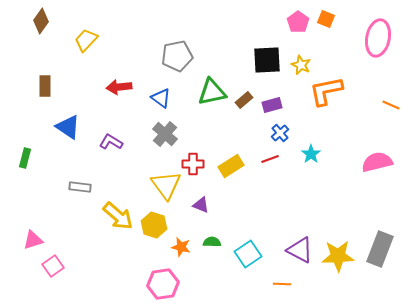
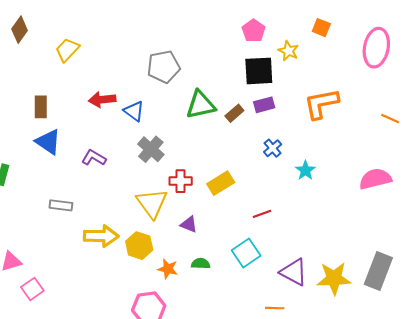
pink pentagon: (298, 22) -> (254, 31), moved
yellow star: (301, 65) -> (288, 51), moved
brown rectangle: (45, 86) -> (41, 107), moved
blue triangle: (161, 98) -> (134, 111), moved
purple rectangle: (272, 105) -> (264, 105), moved
red line: (270, 159) -> (262, 214), moved
yellow arrow: (118, 216) -> (101, 236), turned -40
cyan square: (248, 254) -> (246, 253), moved

